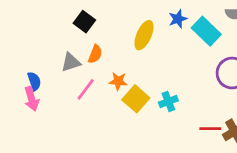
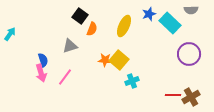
orange semicircle: (95, 54) -> (92, 29), moved
pink line: (86, 89) -> (65, 77), moved
yellow square: (136, 99) -> (119, 60), moved
cyan cross: (168, 102) -> (132, 81), moved

